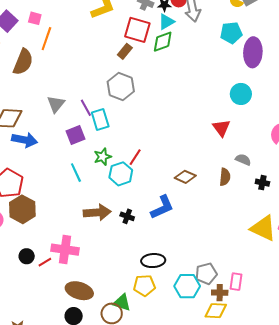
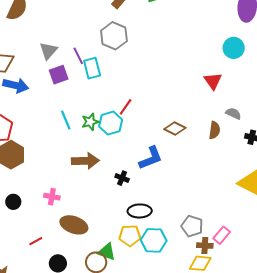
purple square: (75, 135) -> (59, 75), moved
green star: (103, 157) -> (90, 122), moved
black cross: (127, 216) -> (122, 178), moved
pink cross: (65, 250) -> (52, 197), size x0.6
red line: (45, 262) -> (36, 241), moved
gray pentagon: (206, 274) -> (192, 226), turned 30
pink rectangle: (236, 282) -> (222, 235), turned 30
cyan hexagon: (187, 286) -> (154, 240), moved
brown ellipse: (79, 291) -> (74, 225), moved

